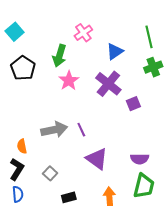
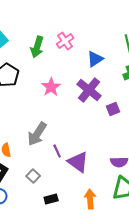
green arrow: (59, 56) -> (37, 47), moved
gray arrow: (54, 130) -> (37, 134), turned 135
purple line: (81, 130) -> (57, 151), moved

